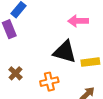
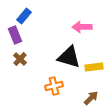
brown cross: (15, 73) -> (20, 59), moved

